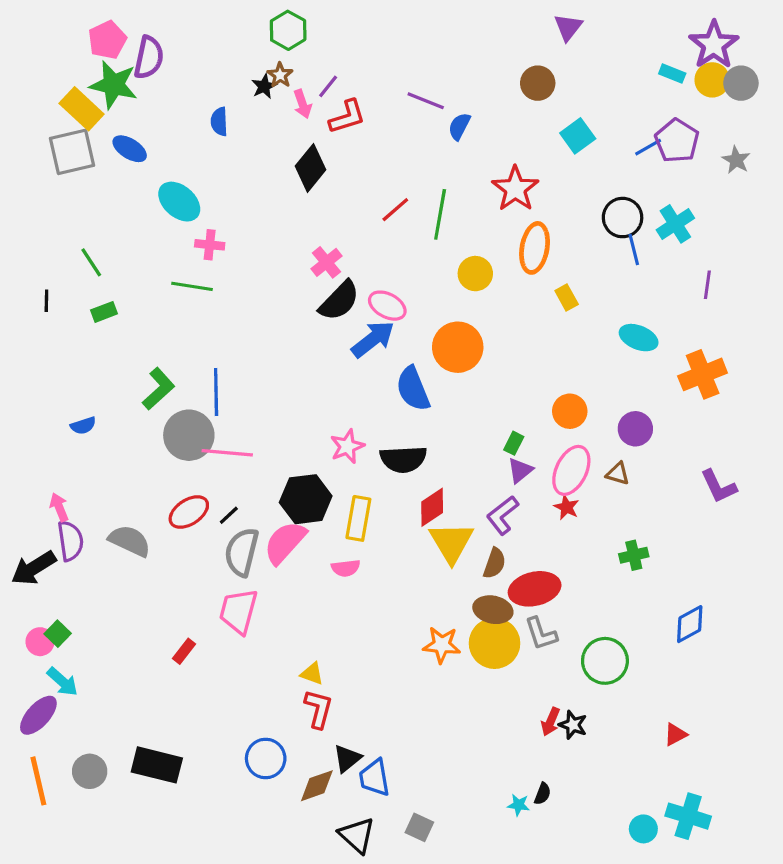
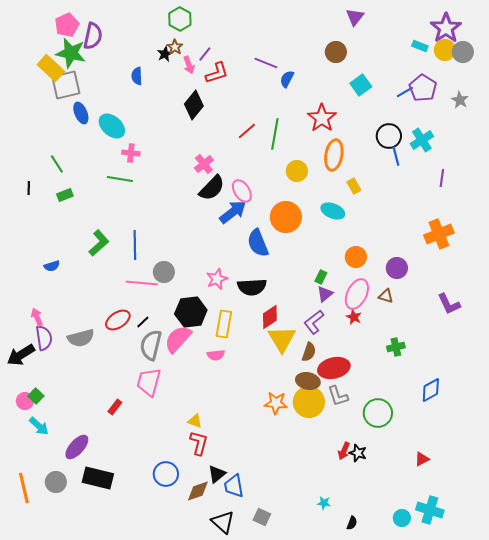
blue ellipse: (130, 149) -> (81, 113), moved, turned 35
gray square: (72, 152) -> (66, 85), moved
pink ellipse: (387, 306) -> (242, 191), turned 30
cyan ellipse: (639, 338) -> (333, 211), moved
gray circle: (189, 435) -> (164, 272), moved, size x0.7
gray semicircle: (130, 541) -> (81, 338), turned 140
purple ellipse: (38, 715) -> (77, 447), moved
black semicircle: (543, 794) -> (352, 523), moved

